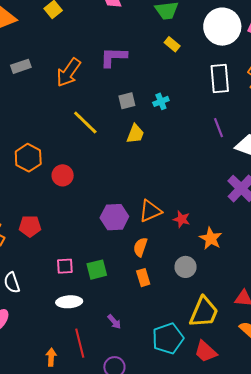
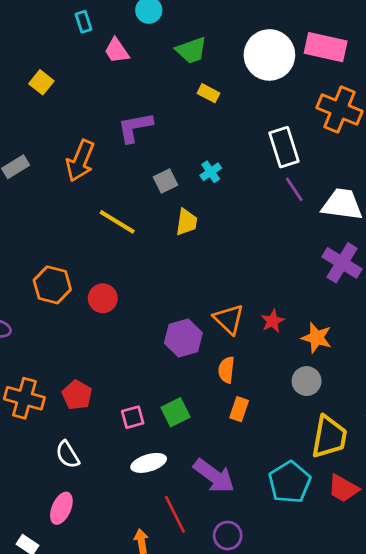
white rectangle: (220, 79) -> (284, 147), moved
orange triangle: (150, 211) -> (229, 319), turned -40
red star: (182, 219) -> (273, 321), turned -30
red pentagon: (30, 226) -> (77, 395), moved, turned -30
gray circle: (186, 267) -> (307, 381), moved
orange rectangle: (143, 278) -> (239, 409), turned 48
purple arrow: (114, 322) -> (214, 476), size x2.0

